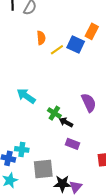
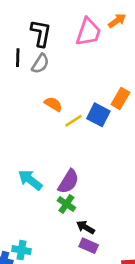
orange semicircle: (41, 38) -> (53, 104), turned -56
purple semicircle: (89, 103) -> (68, 182), moved, turned 54
black arrow: (66, 122) -> (86, 227), moved

